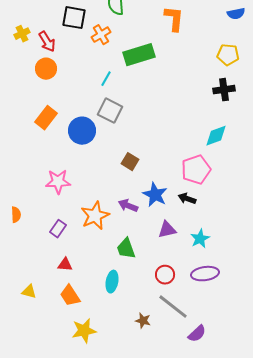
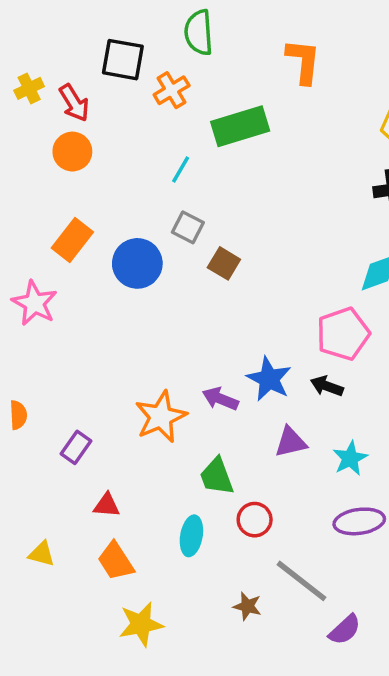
gray square: (110, 111) -> (188, 227), size x0.7
brown square: (130, 162) -> (224, 263), moved
pink star: (58, 182) -> (34, 303), moved, turned 30
purple rectangle: (58, 229) -> (76, 447), moved
red circle: (165, 275) -> (255, 520), moved

